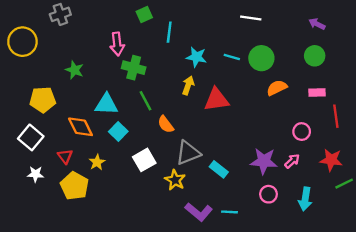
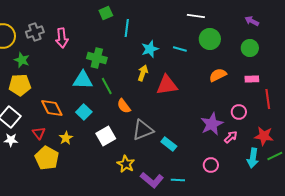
gray cross: (60, 14) -> (35, 32), moved
pink arrow: (117, 44) -> (62, 38), moved
cyan star: (196, 57) -> (150, 49), turned -30
green circle: (261, 58) -> (210, 39), moved
green star: (75, 70) -> (22, 60), moved
cyan triangle: (106, 104) -> (83, 80), moved
purple star: (264, 161) -> (212, 124), moved, turned -30
white star: (35, 174) -> (11, 140), moved
yellow star: (175, 180) -> (126, 164), moved
cyan arrow: (305, 199) -> (253, 158), moved

